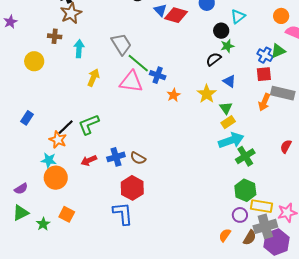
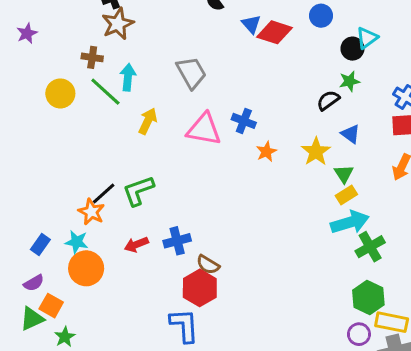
black circle: (221, 31) -> (352, 49), moved
green line: (138, 63) -> (105, 92), moved
blue rectangle: (27, 118) -> (40, 245), moved
brown semicircle: (138, 158) -> (208, 265), moved
orange square: (67, 214) -> (51, 306), moved

